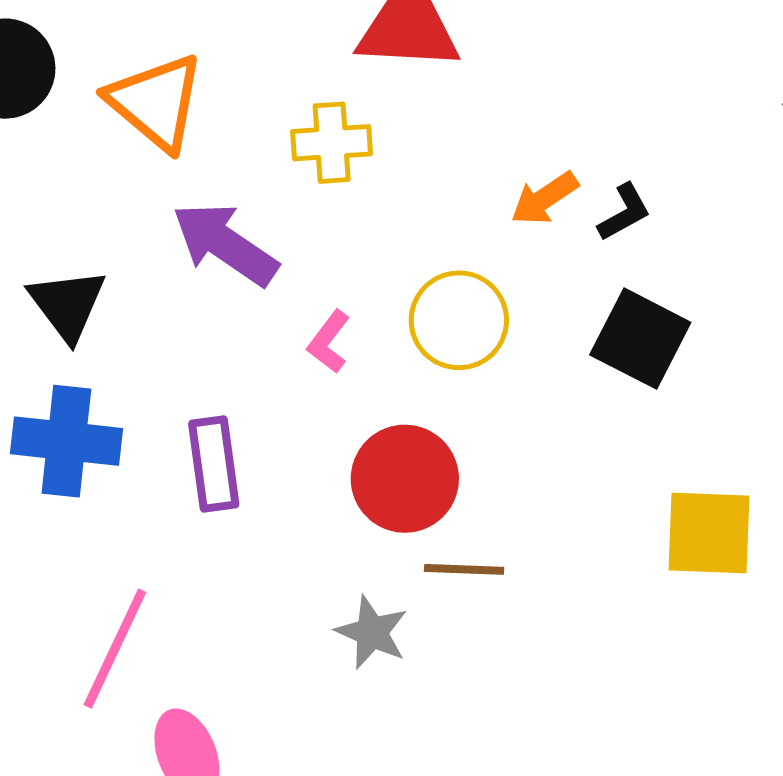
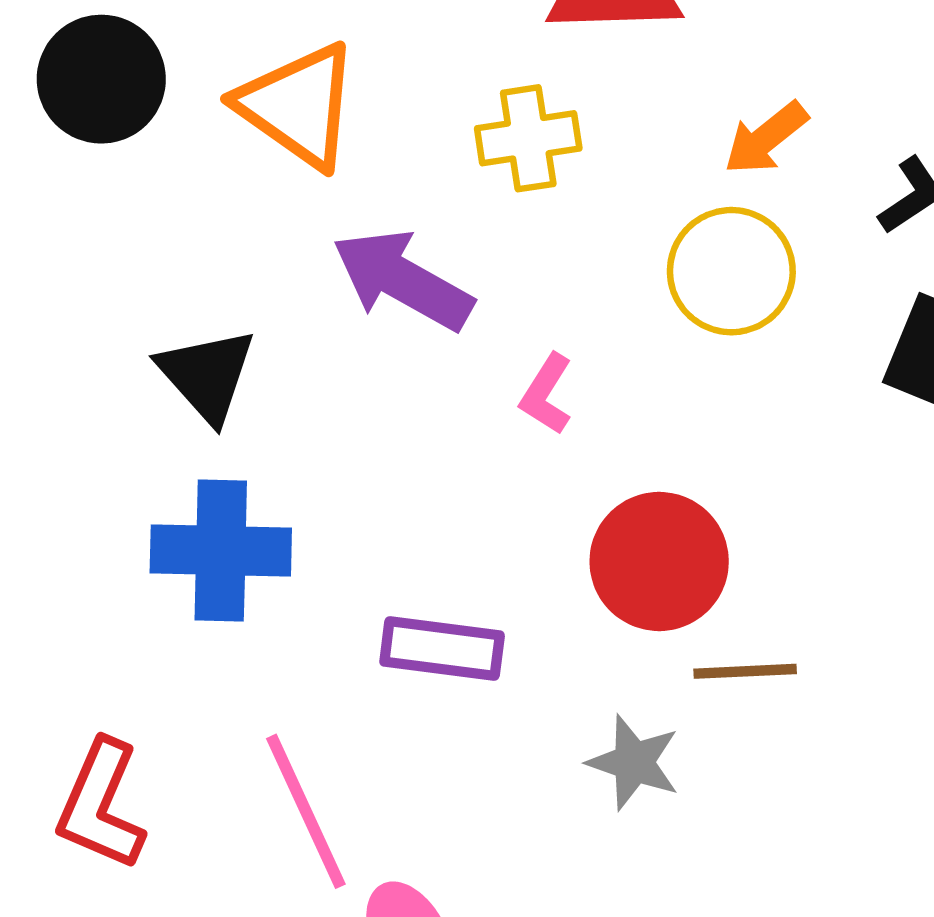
orange arrow: (544, 198) -> (766, 138), moved
yellow circle: (459, 320) -> (731, 271), moved
purple rectangle: (214, 464) -> (442, 648), moved, turned -70
pink line: (115, 649) -> (306, 811), turned -45

